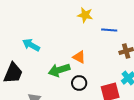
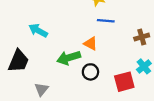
blue line: (109, 30) -> (106, 21), moved

